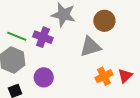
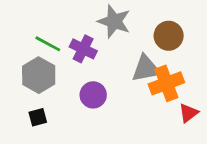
orange cross: (104, 76) -> (166, 83), moved, size x1.4
purple circle: (44, 77) -> (93, 95), moved

